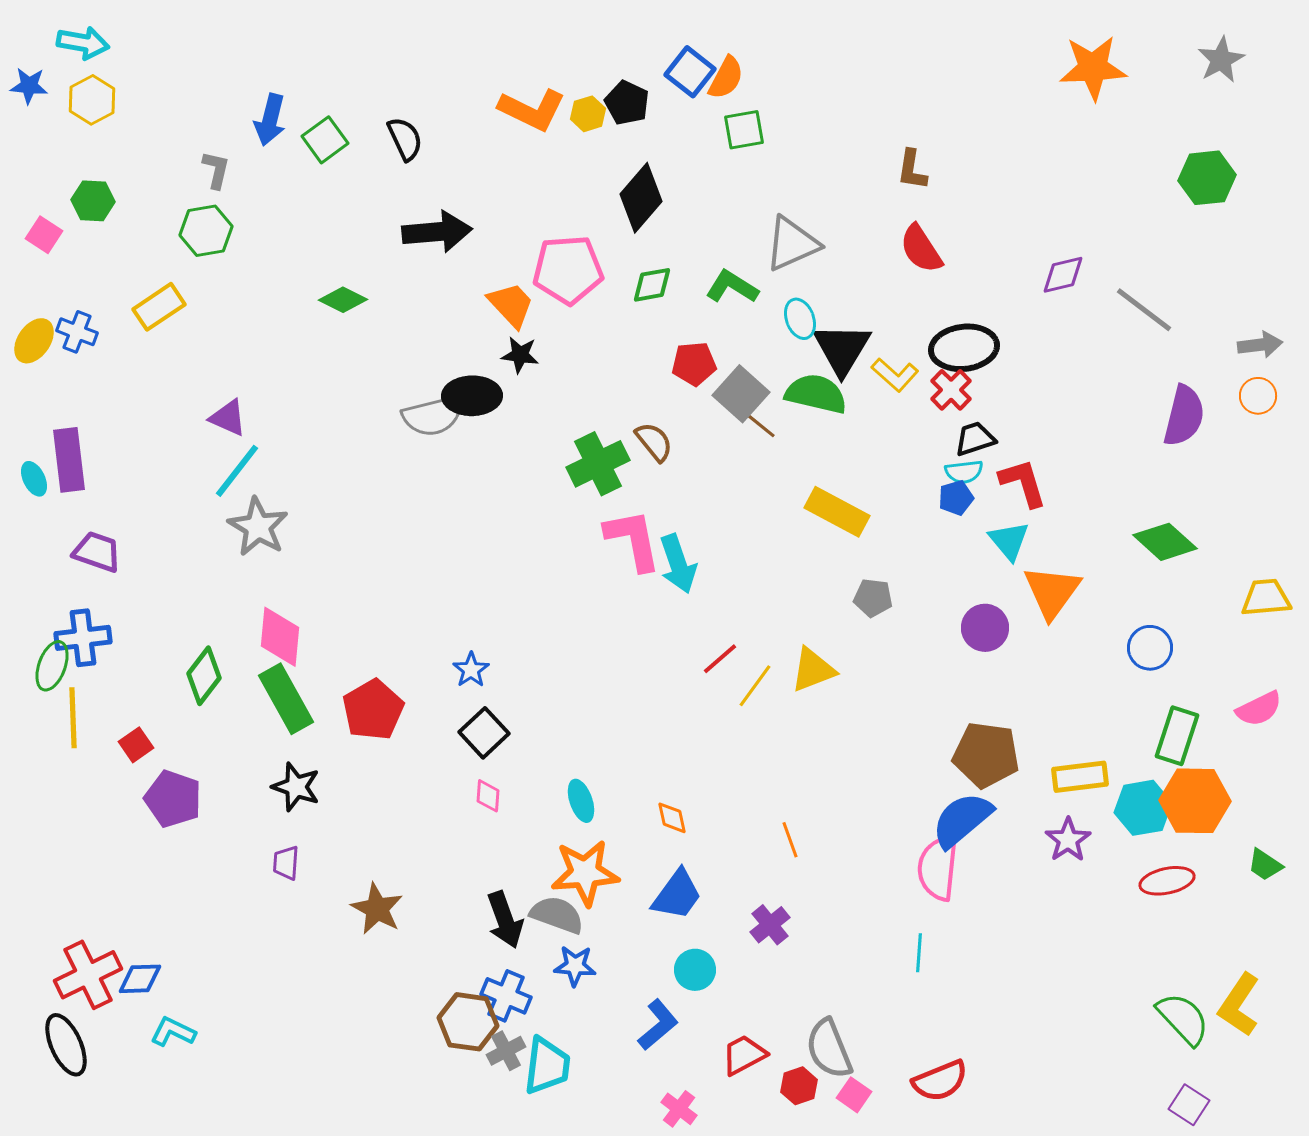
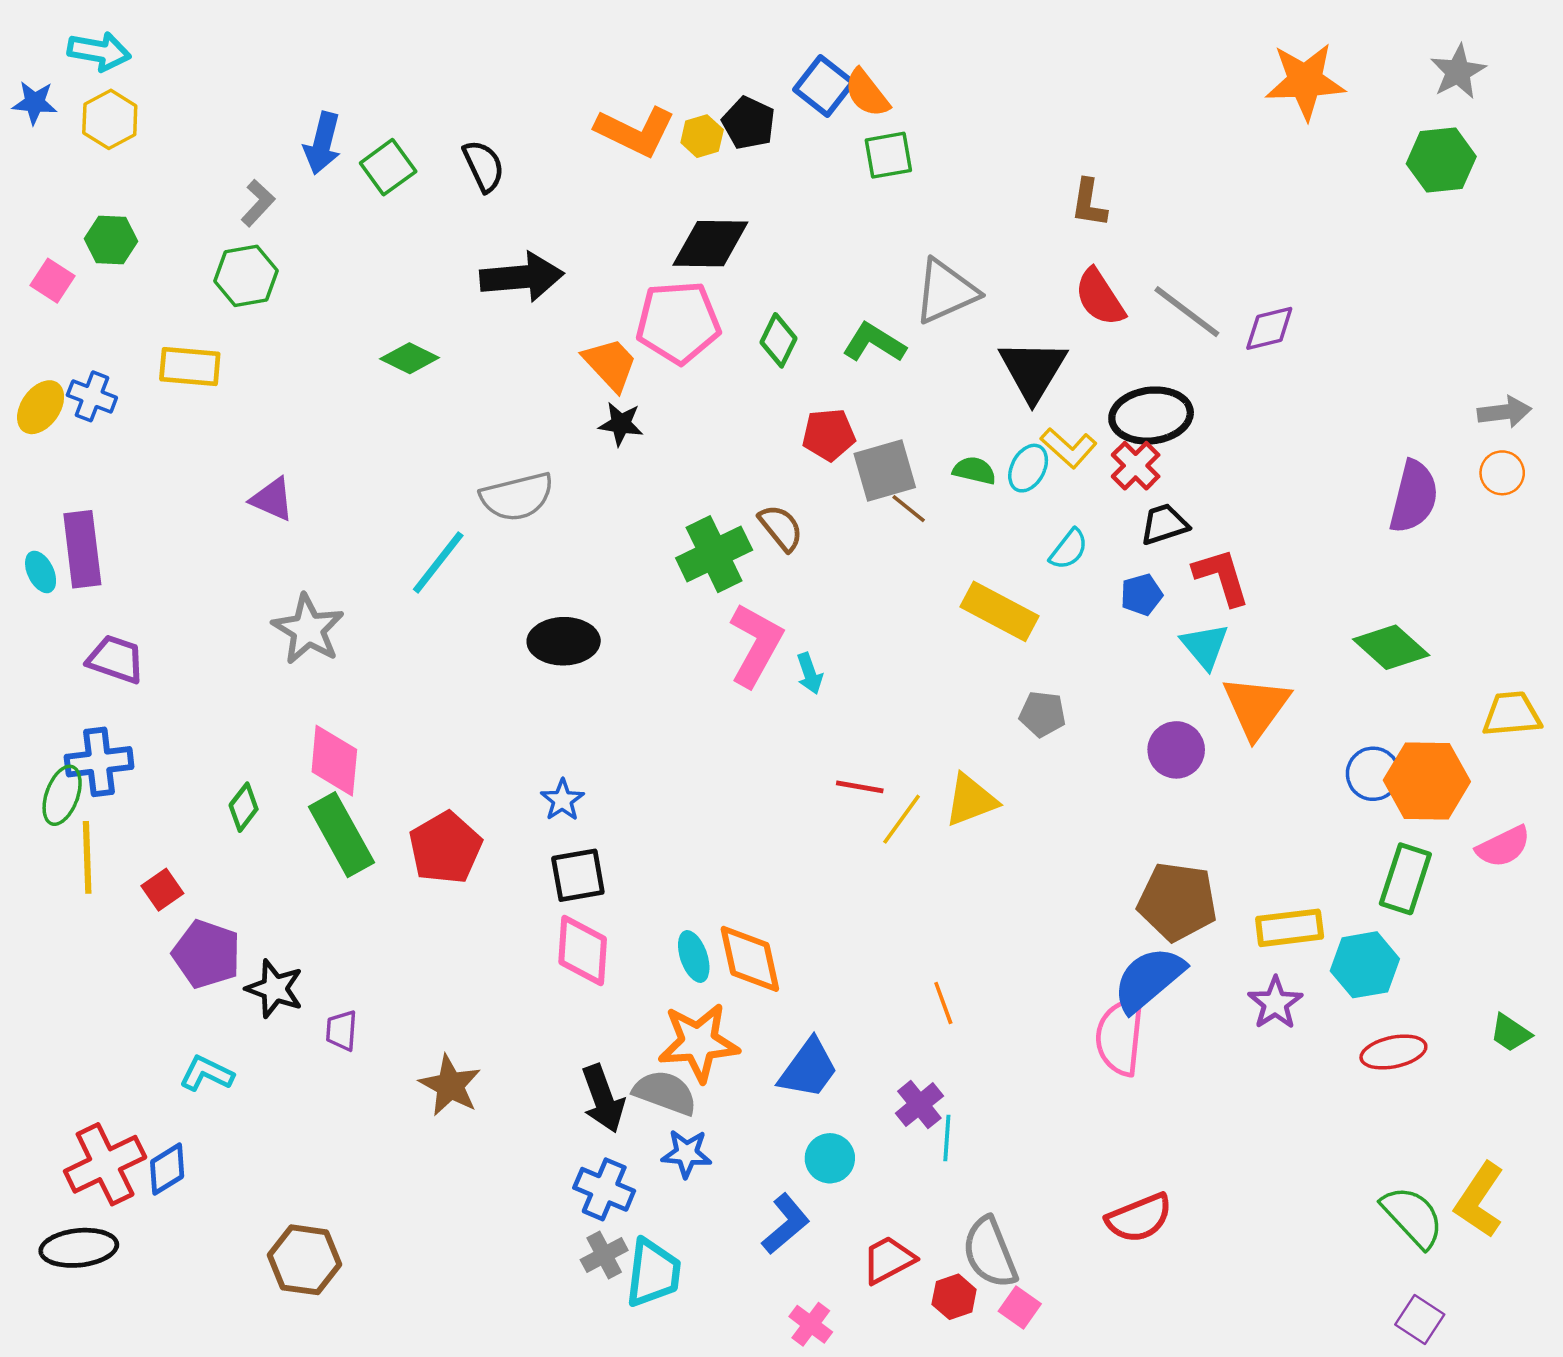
orange semicircle: (726, 78) -> (867, 93), turned 114
gray L-shape: (216, 170) -> (258, 203), turned 30
green hexagon: (1207, 178) -> (1441, 160), moved
black diamond: (641, 198) -> (710, 244), moved, turned 50
green diamond: (652, 285) -> (779, 340), turned -54
yellow rectangle: (159, 307) -> (190, 367), turned 39
gray line: (1144, 310) -> (1187, 312), moved
cyan ellipse: (800, 319) -> (1028, 468), moved, turned 48
black triangle: (842, 349) -> (1033, 370), moved
gray square: (741, 394) -> (885, 470), turned 32
green semicircle: (816, 394) -> (974, 470), size x0.6
black ellipse: (472, 396) -> (564, 641), moved
cyan line: (237, 471) -> (438, 562), moved
cyan semicircle: (964, 472) -> (1069, 549), moved, turned -45
pink L-shape: (633, 540) -> (756, 645), turned 40
cyan arrow: (678, 564) -> (810, 673), size x0.6
red line: (720, 659) -> (860, 787), turned 51
green diamond: (204, 676) -> (244, 807), size x0.7
black square: (484, 733) -> (578, 875), turned 33
black star: (296, 787) -> (275, 989), moved
pink diamond: (488, 796) -> (583, 951), size x1.8
orange hexagon: (1195, 801) -> (1427, 781), moved
orange diamond: (672, 818) -> (750, 959), moved, size x1.8
cyan line: (919, 953) -> (947, 1138), moved
blue diamond: (140, 979) -> (167, 1169), turned -30
brown hexagon: (468, 1022) -> (304, 1260), moved
cyan L-shape: (173, 1032) -> (207, 1073), moved
black ellipse: (66, 1045) -> (79, 1248), turned -72
red semicircle: (940, 1081) -> (1139, 1218), moved

